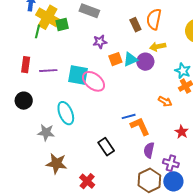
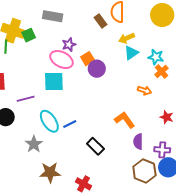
cyan triangle: (130, 59) -> (131, 53), moved
purple circle: (145, 62) -> (97, 69), moved
purple line: (48, 71) -> (26, 99), moved
pink ellipse: (94, 81) -> (62, 60), moved
blue line: (129, 116) -> (70, 124), moved
gray star: (46, 133) -> (34, 144), turned -30

